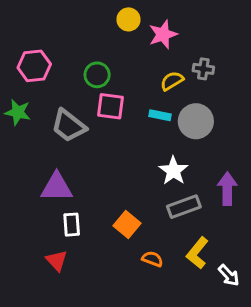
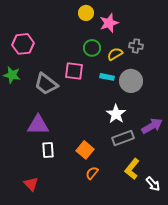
green circle: (97, 75) -> (92, 48), moved
purple arrow: (227, 189) -> (152, 126), turned 60
orange semicircle: (152, 259) -> (92, 173), moved, turned -72
red triangle: (57, 260) -> (31, 184), moved

